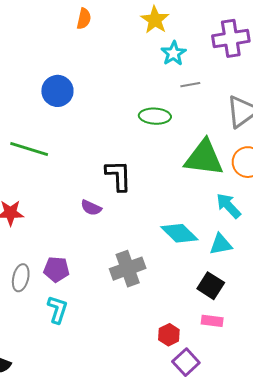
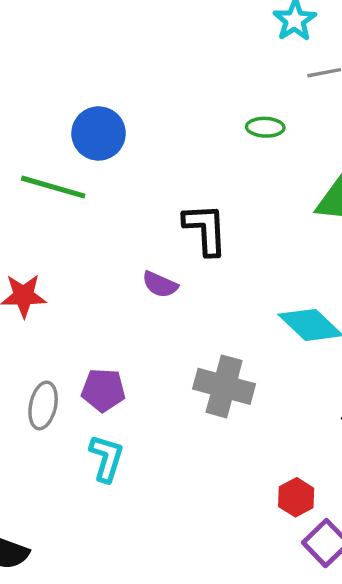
blue circle: (57, 91) -> (99, 133), moved
green ellipse: (155, 116) -> (265, 127), size x0.7
gray cross: (128, 269) -> (224, 386), turned 36

